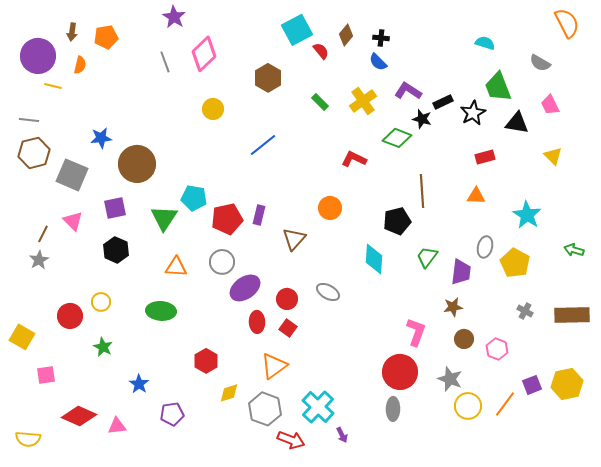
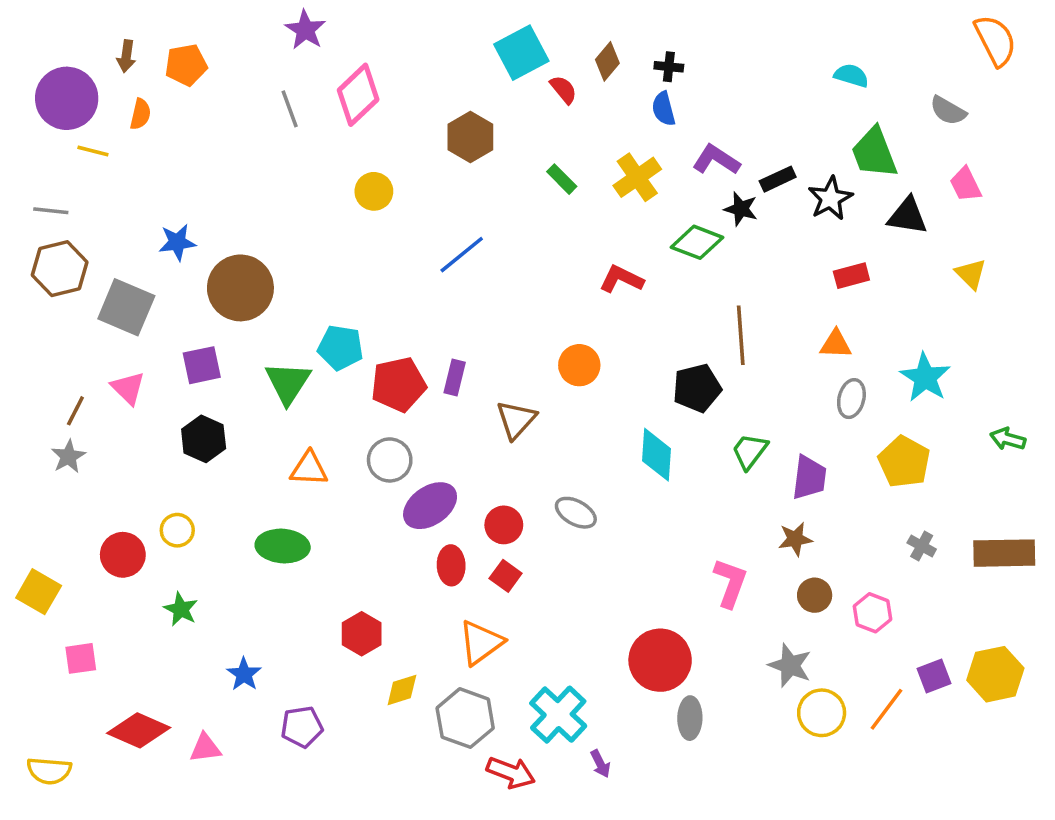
blue semicircle: (378, 62) -> (664, 109), turned 30
gray ellipse: (485, 247) -> (851, 399), moved
red circle: (400, 372) -> (660, 660), moved

